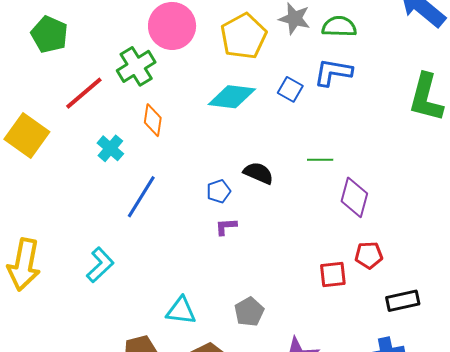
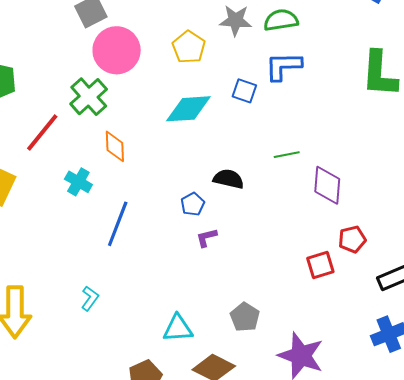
yellow pentagon: (244, 36) -> (189, 47), size x0.7
cyan L-shape: (100, 265) -> (90, 298), size x0.7

